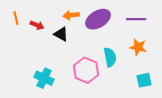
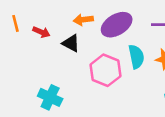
cyan semicircle: (110, 57) -> (136, 57), moved
pink hexagon: (86, 70) -> (106, 70), moved

